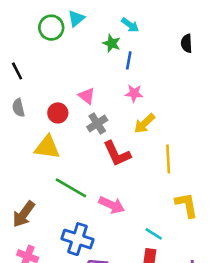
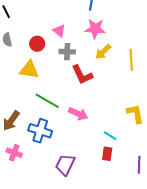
pink star: (134, 93) -> (95, 29), size x1.5
gray cross: (97, 123) -> (67, 52), turned 35
yellow line: (168, 159) -> (131, 60), moved
blue cross: (78, 239) -> (40, 131), moved

